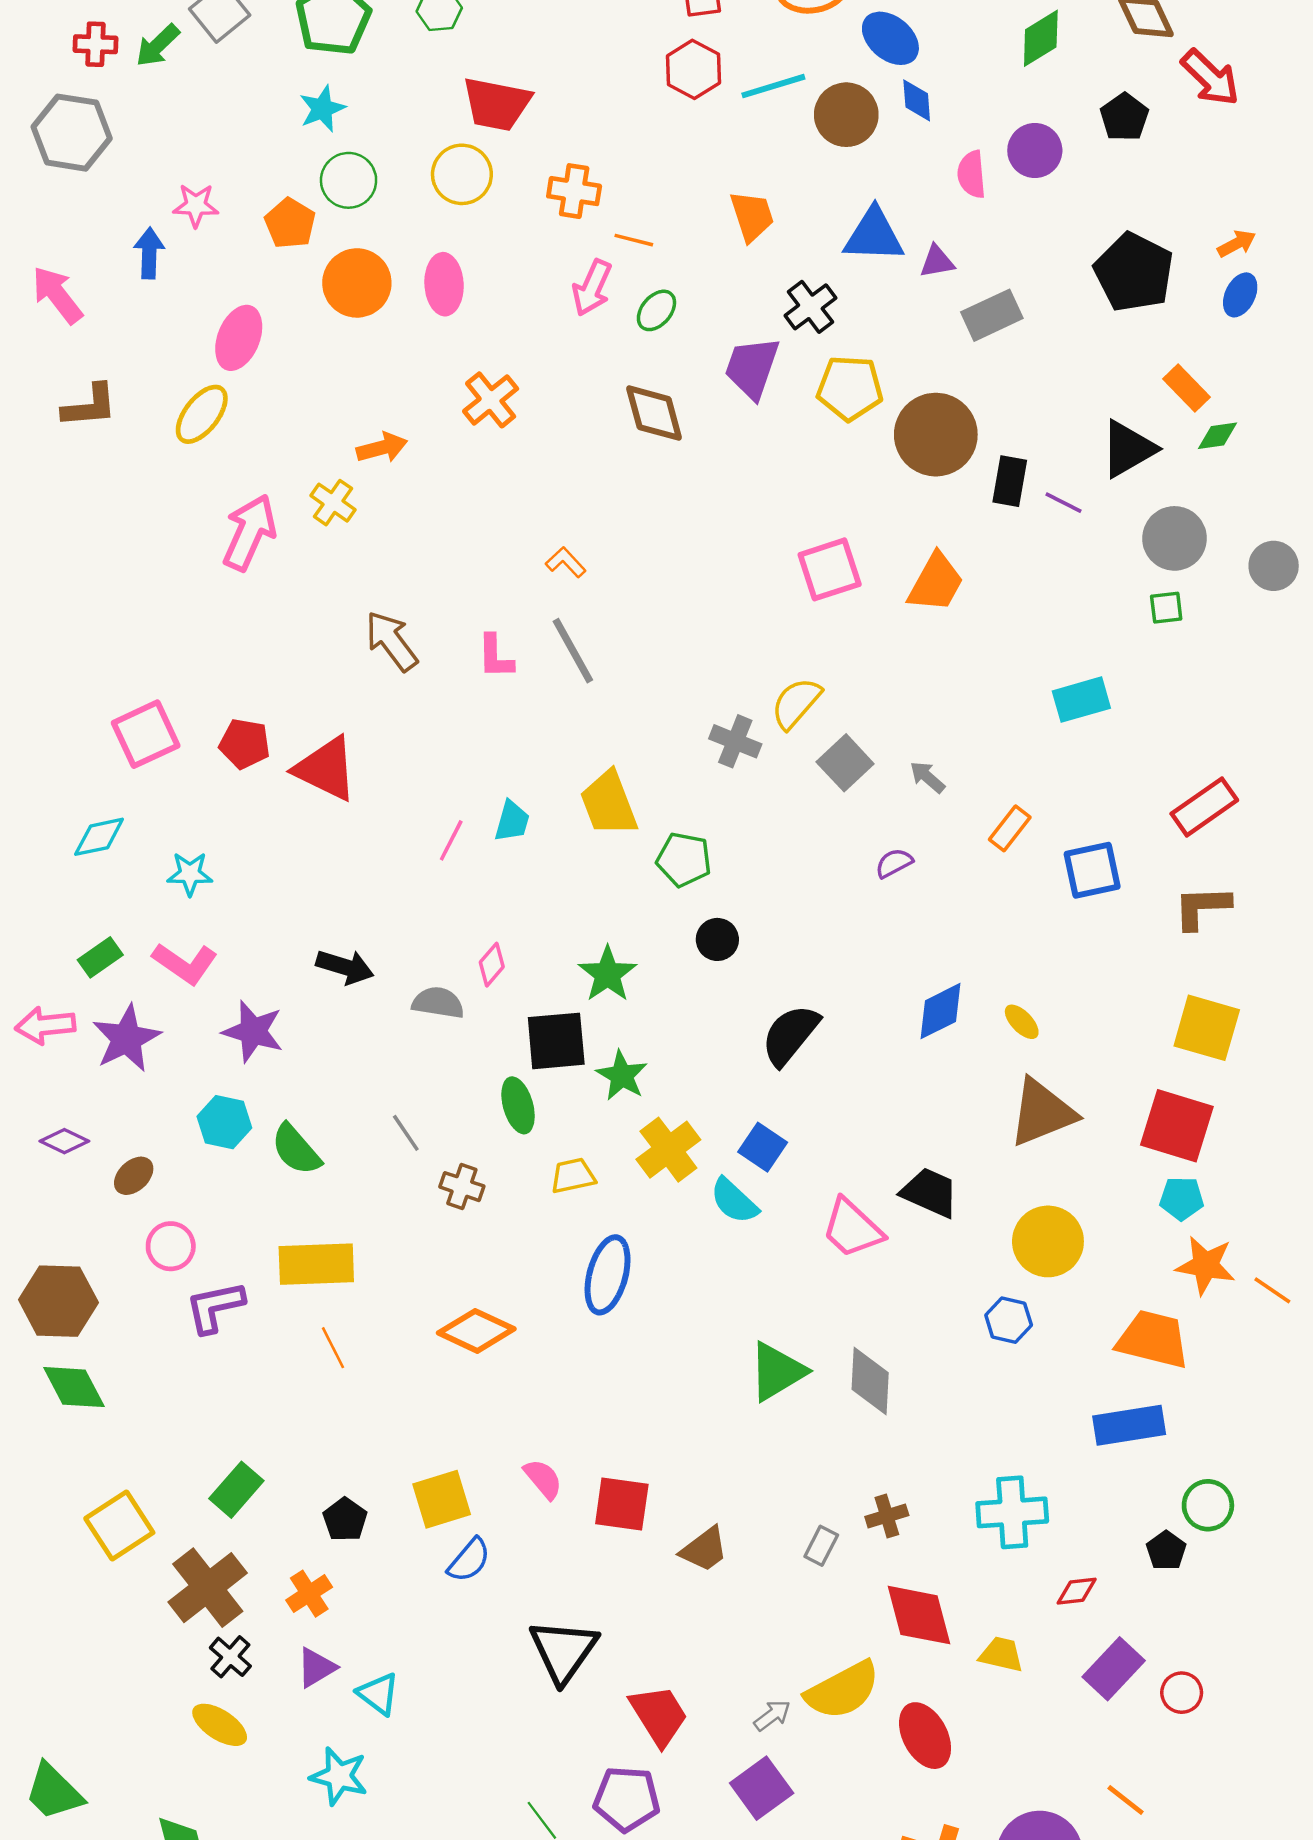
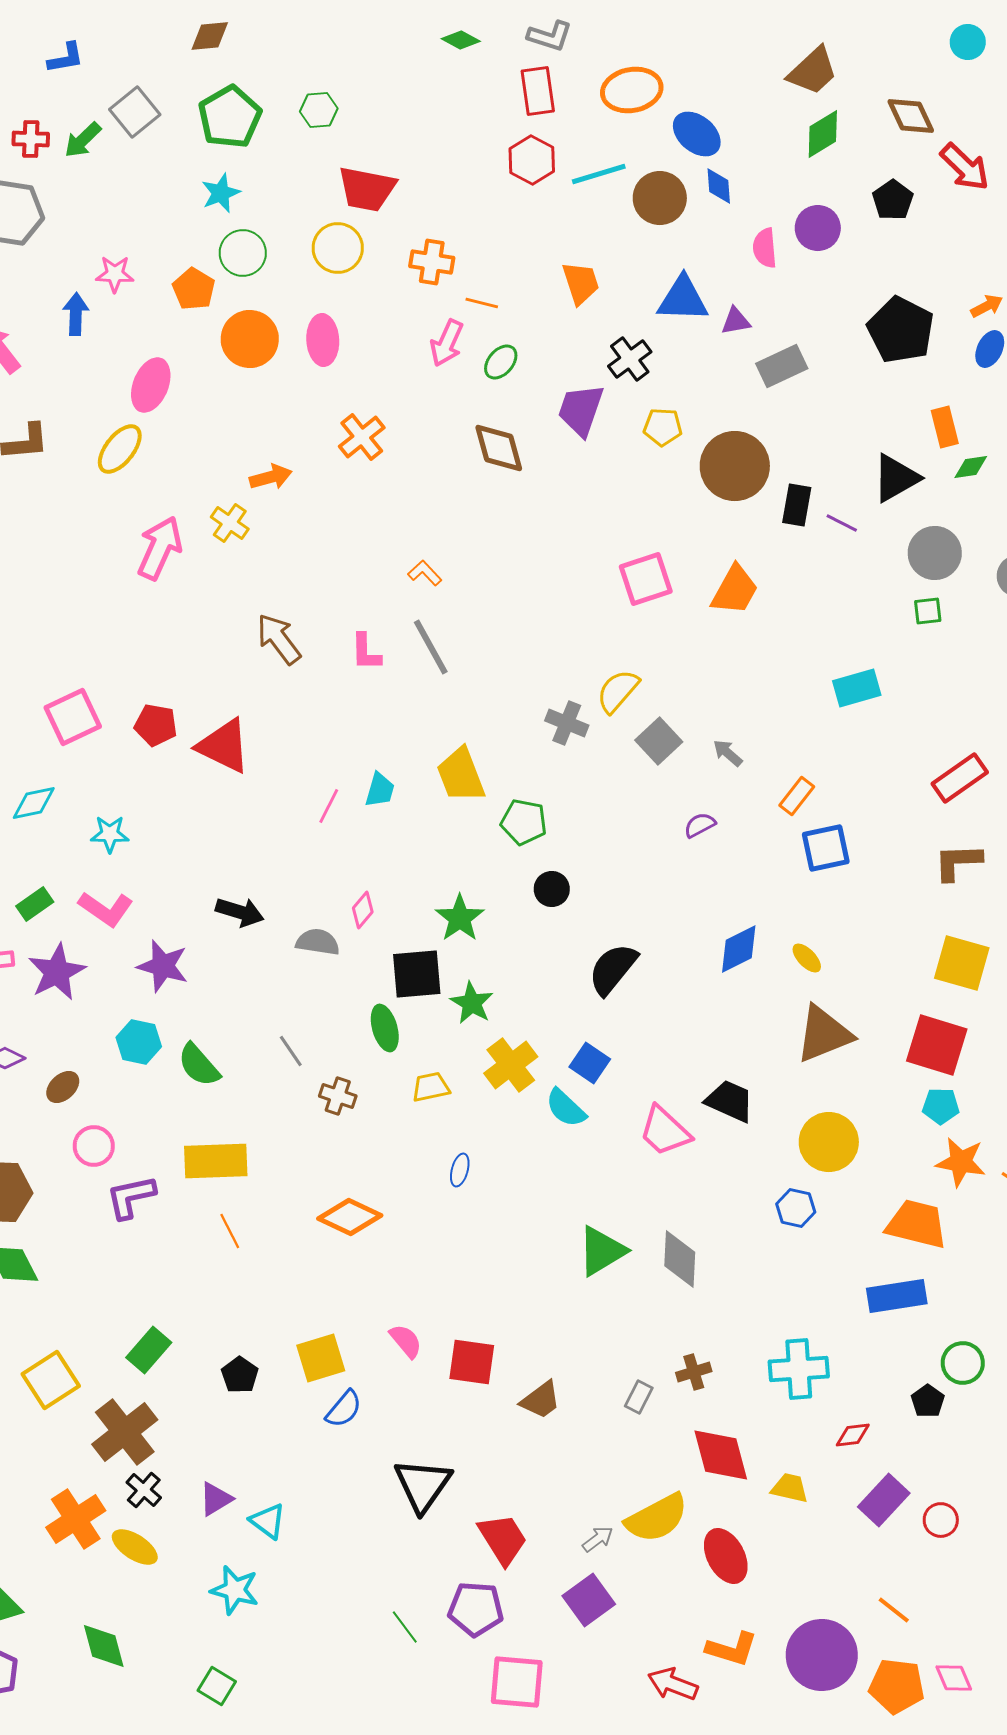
yellow pentagon: (850, 388) -> (663, 427), size x0.7
orange rectangle: (1186, 388) -> (945, 427), turned 30
blue square: (1092, 870) -> (826, 848), moved
blue ellipse: (608, 1275) -> (460, 1170), size x0.5
orange cross: (309, 1594) -> (76, 1519), moved, size x1.5

